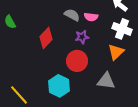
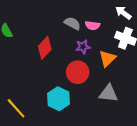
orange triangle: (116, 52) -> (107, 58), moved

